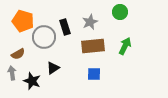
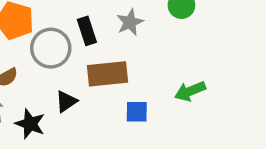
brown rectangle: (93, 46) -> (108, 74), moved
green arrow: (125, 46) -> (190, 91), moved, turned -138

